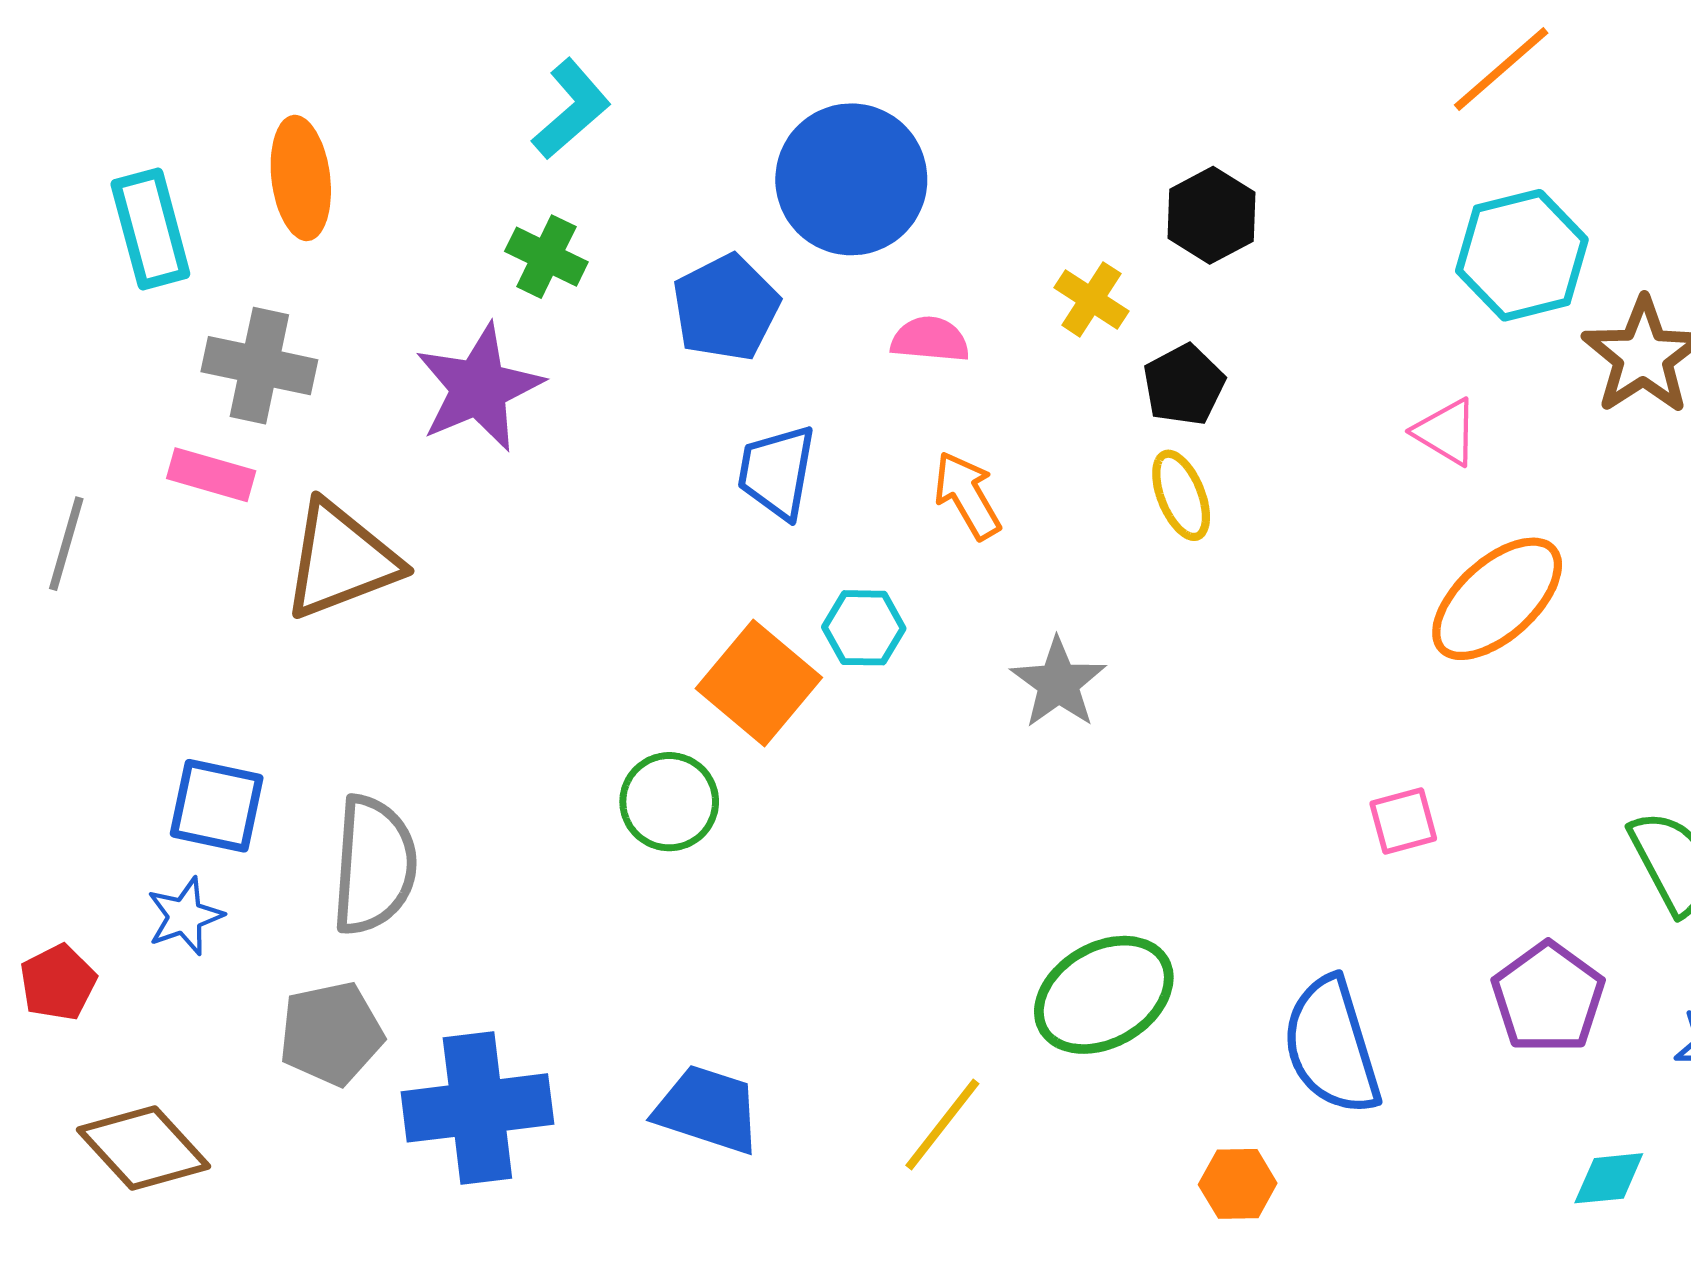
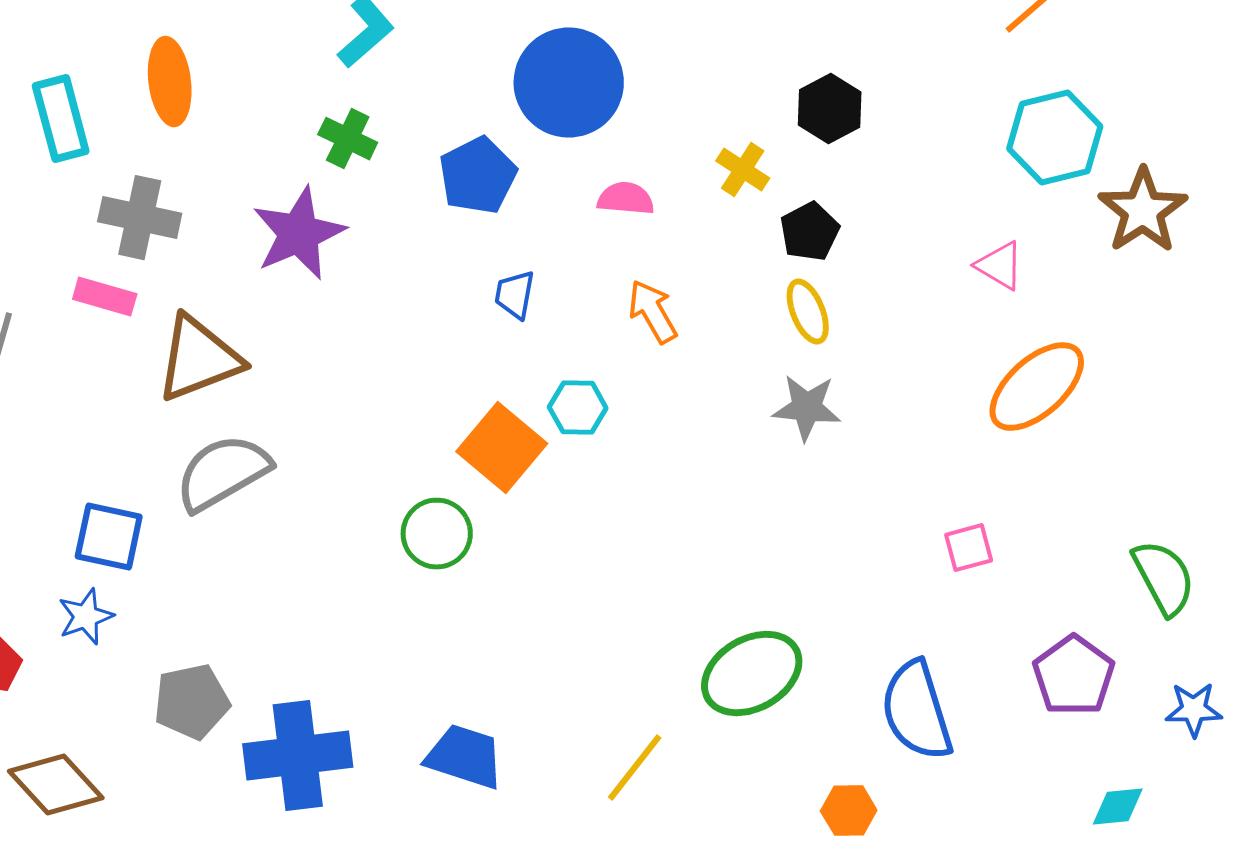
blue trapezoid: (777, 472) -> (515, 295), size x0.7
gray star: (1058, 683) -> (807, 408), moved, turned -30
gray semicircle: (374, 865) -> (223, 473), moved, turned -124

